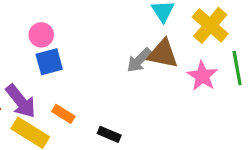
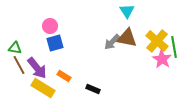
yellow cross: (210, 25) -> (157, 41), moved
pink star: (202, 76) -> (162, 59), moved

